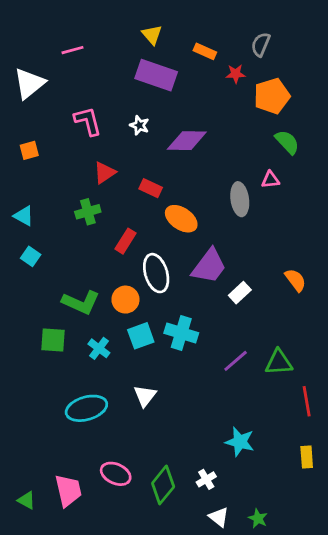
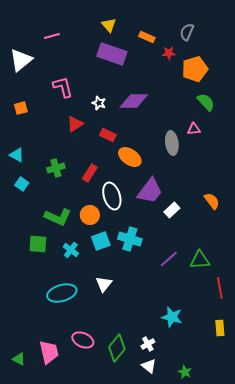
white star: (139, 125) -> (99, 103), moved
green cross: (88, 212) -> (56, 168), moved
white triangle: (219, 517) -> (149, 366), moved

